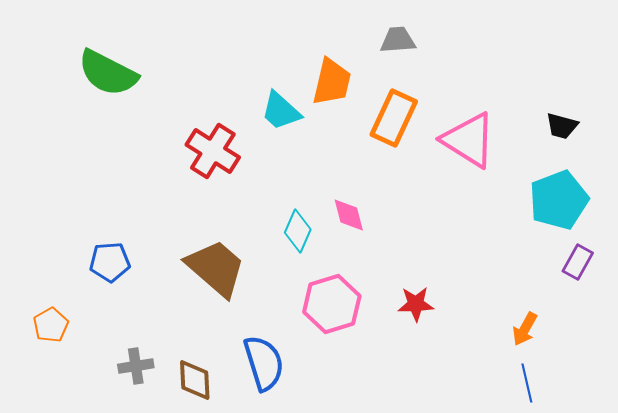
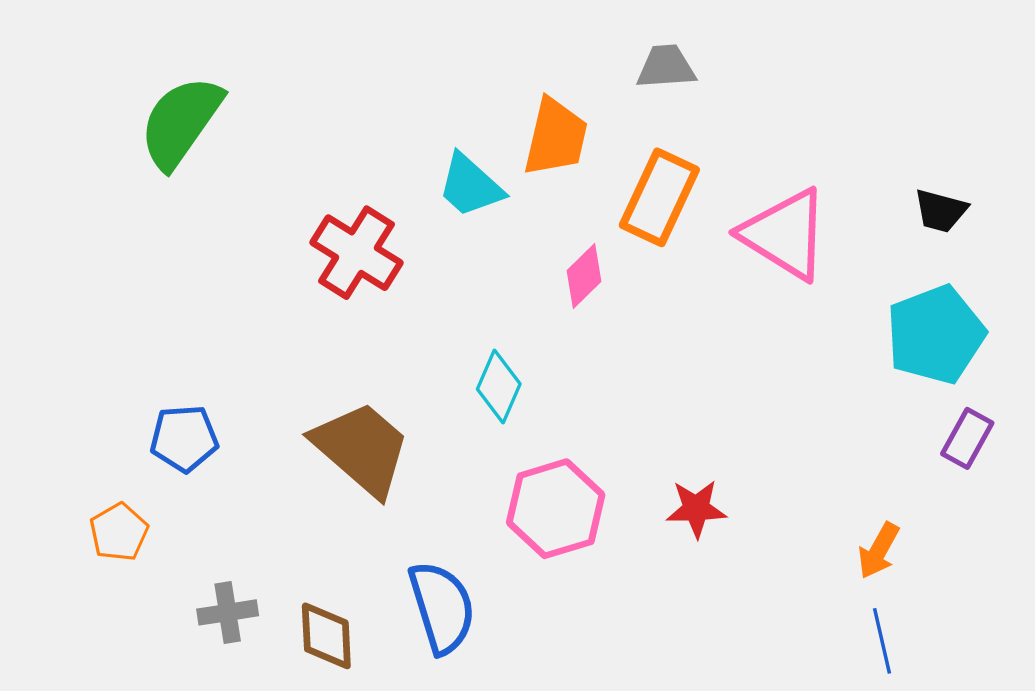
green semicircle: (108, 73) -> (181, 122), turned 98
pink diamond: (349, 215) -> (584, 276), moved, turned 60
orange pentagon: (51, 325) -> (119, 532), moved

